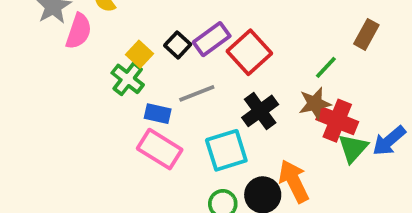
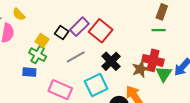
green line: (326, 67) -> (159, 30), moved, turned 56
brown star: (315, 103) -> (140, 69), moved
blue rectangle: (158, 114) -> (29, 72), moved

